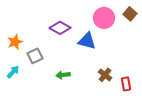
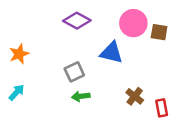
brown square: (130, 14) -> (159, 32), moved, turned -32
purple diamond: (60, 28) -> (77, 21), moved
gray square: (35, 56) -> (74, 72), moved

